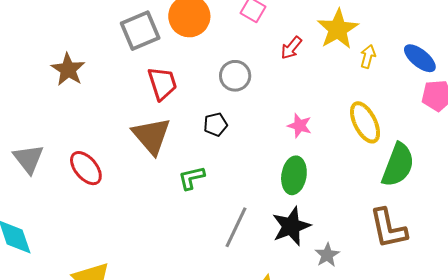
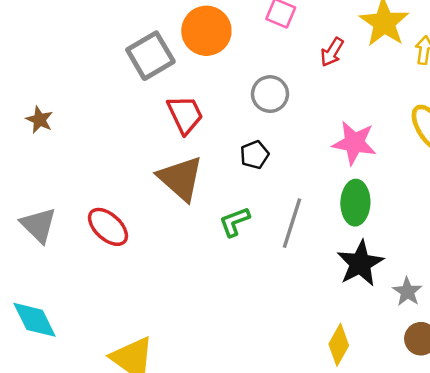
brown star: (68, 70) -> (39, 120), moved, size x0.7
pink star: (300, 126) -> (354, 143), size x1.5
gray line: (236, 227) -> (292, 223), moved

